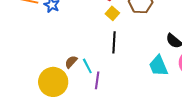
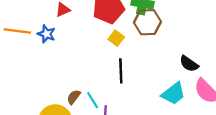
cyan trapezoid: (158, 66) -> (174, 94), turned -100

